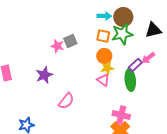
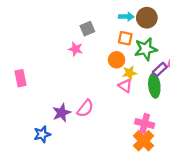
green star: (122, 34) -> (146, 49), moved
gray square: (70, 41) -> (87, 29), moved
orange circle: (104, 56) -> (117, 60), moved
purple star: (44, 75) -> (62, 113), moved

